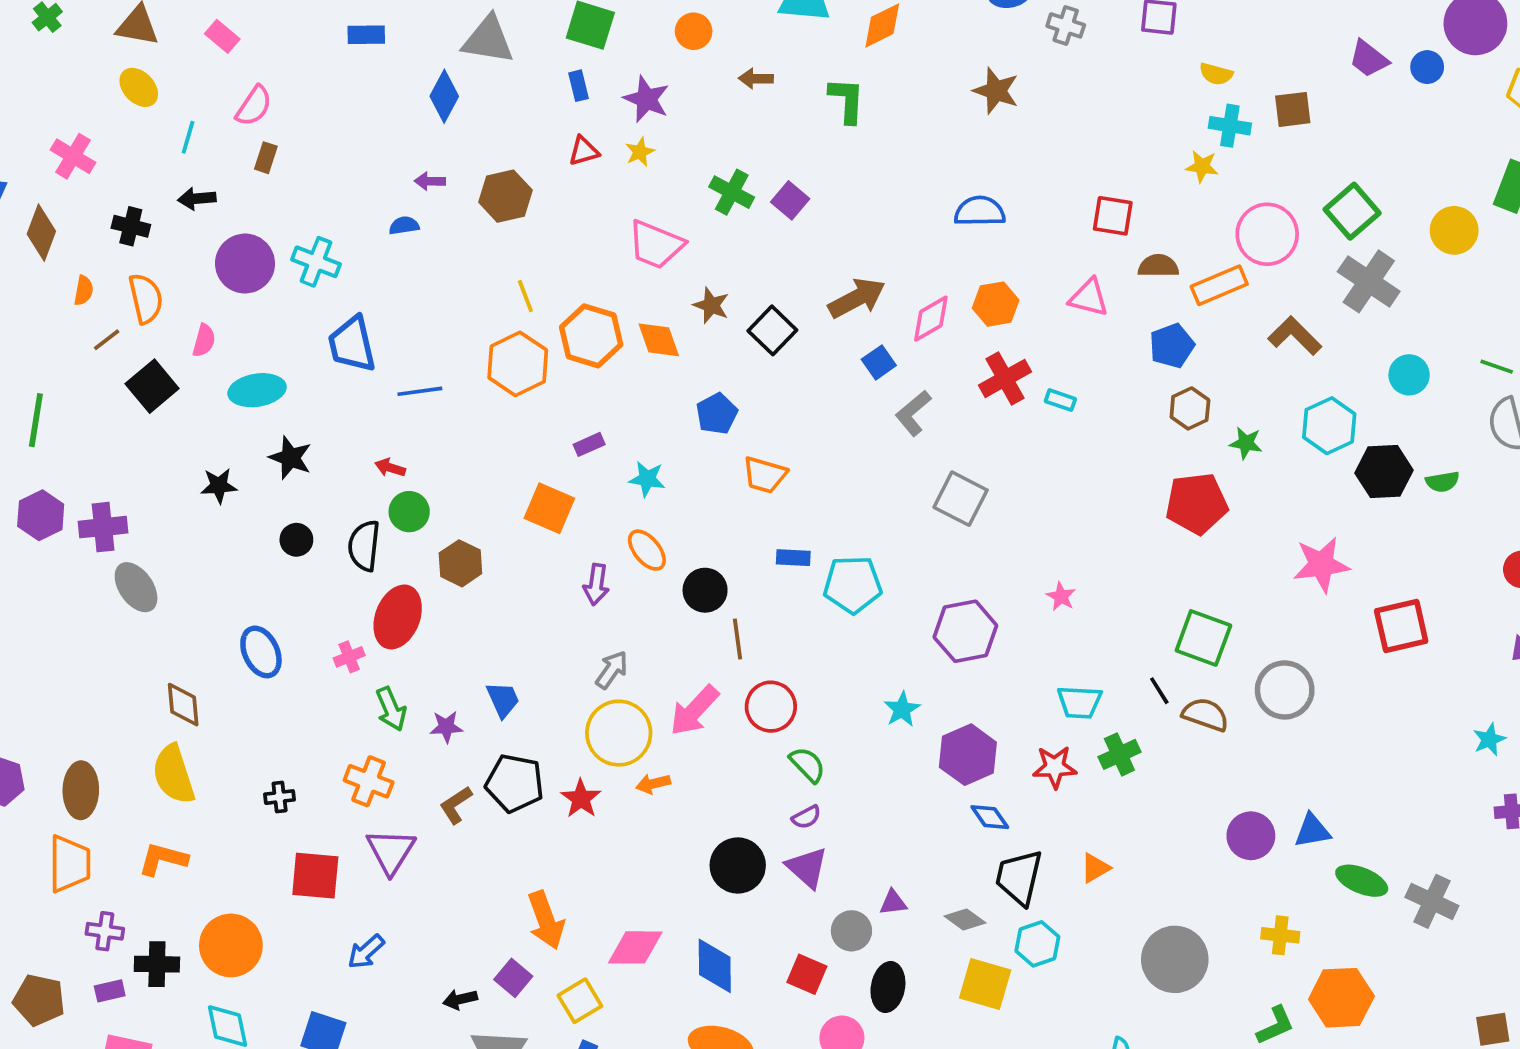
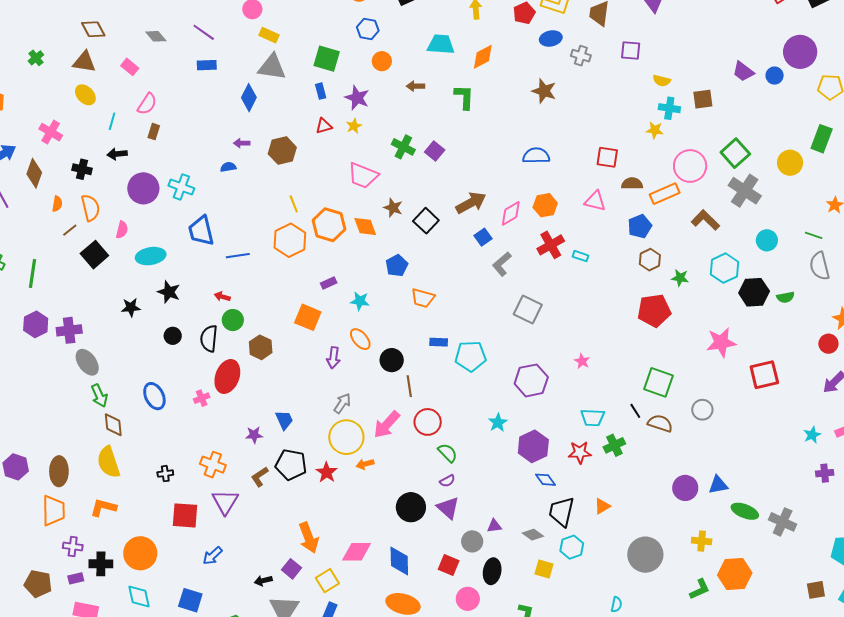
gray circle: (1285, 690) -> (702, 410), size x0.7
green arrow: (391, 709) -> (99, 396), moved
yellow square: (985, 984) -> (544, 569), size x0.7

